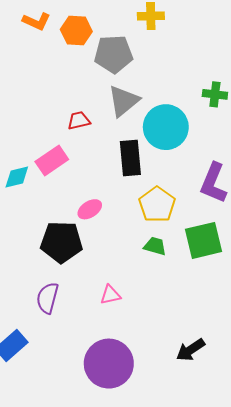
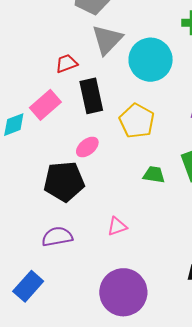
black rectangle: (130, 158) -> (91, 96), moved
yellow pentagon: (157, 205) -> (137, 121), moved
purple semicircle: (47, 298) -> (57, 237), turned 72

